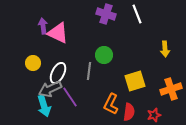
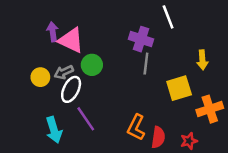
purple cross: (106, 14) -> (141, 39), moved
green circle: (104, 55) -> (92, 65), moved
gray line: (89, 71) -> (146, 64), moved
yellow square: (135, 81) -> (179, 88), moved
gray arrow: (50, 89) -> (64, 72), moved, size x0.7

